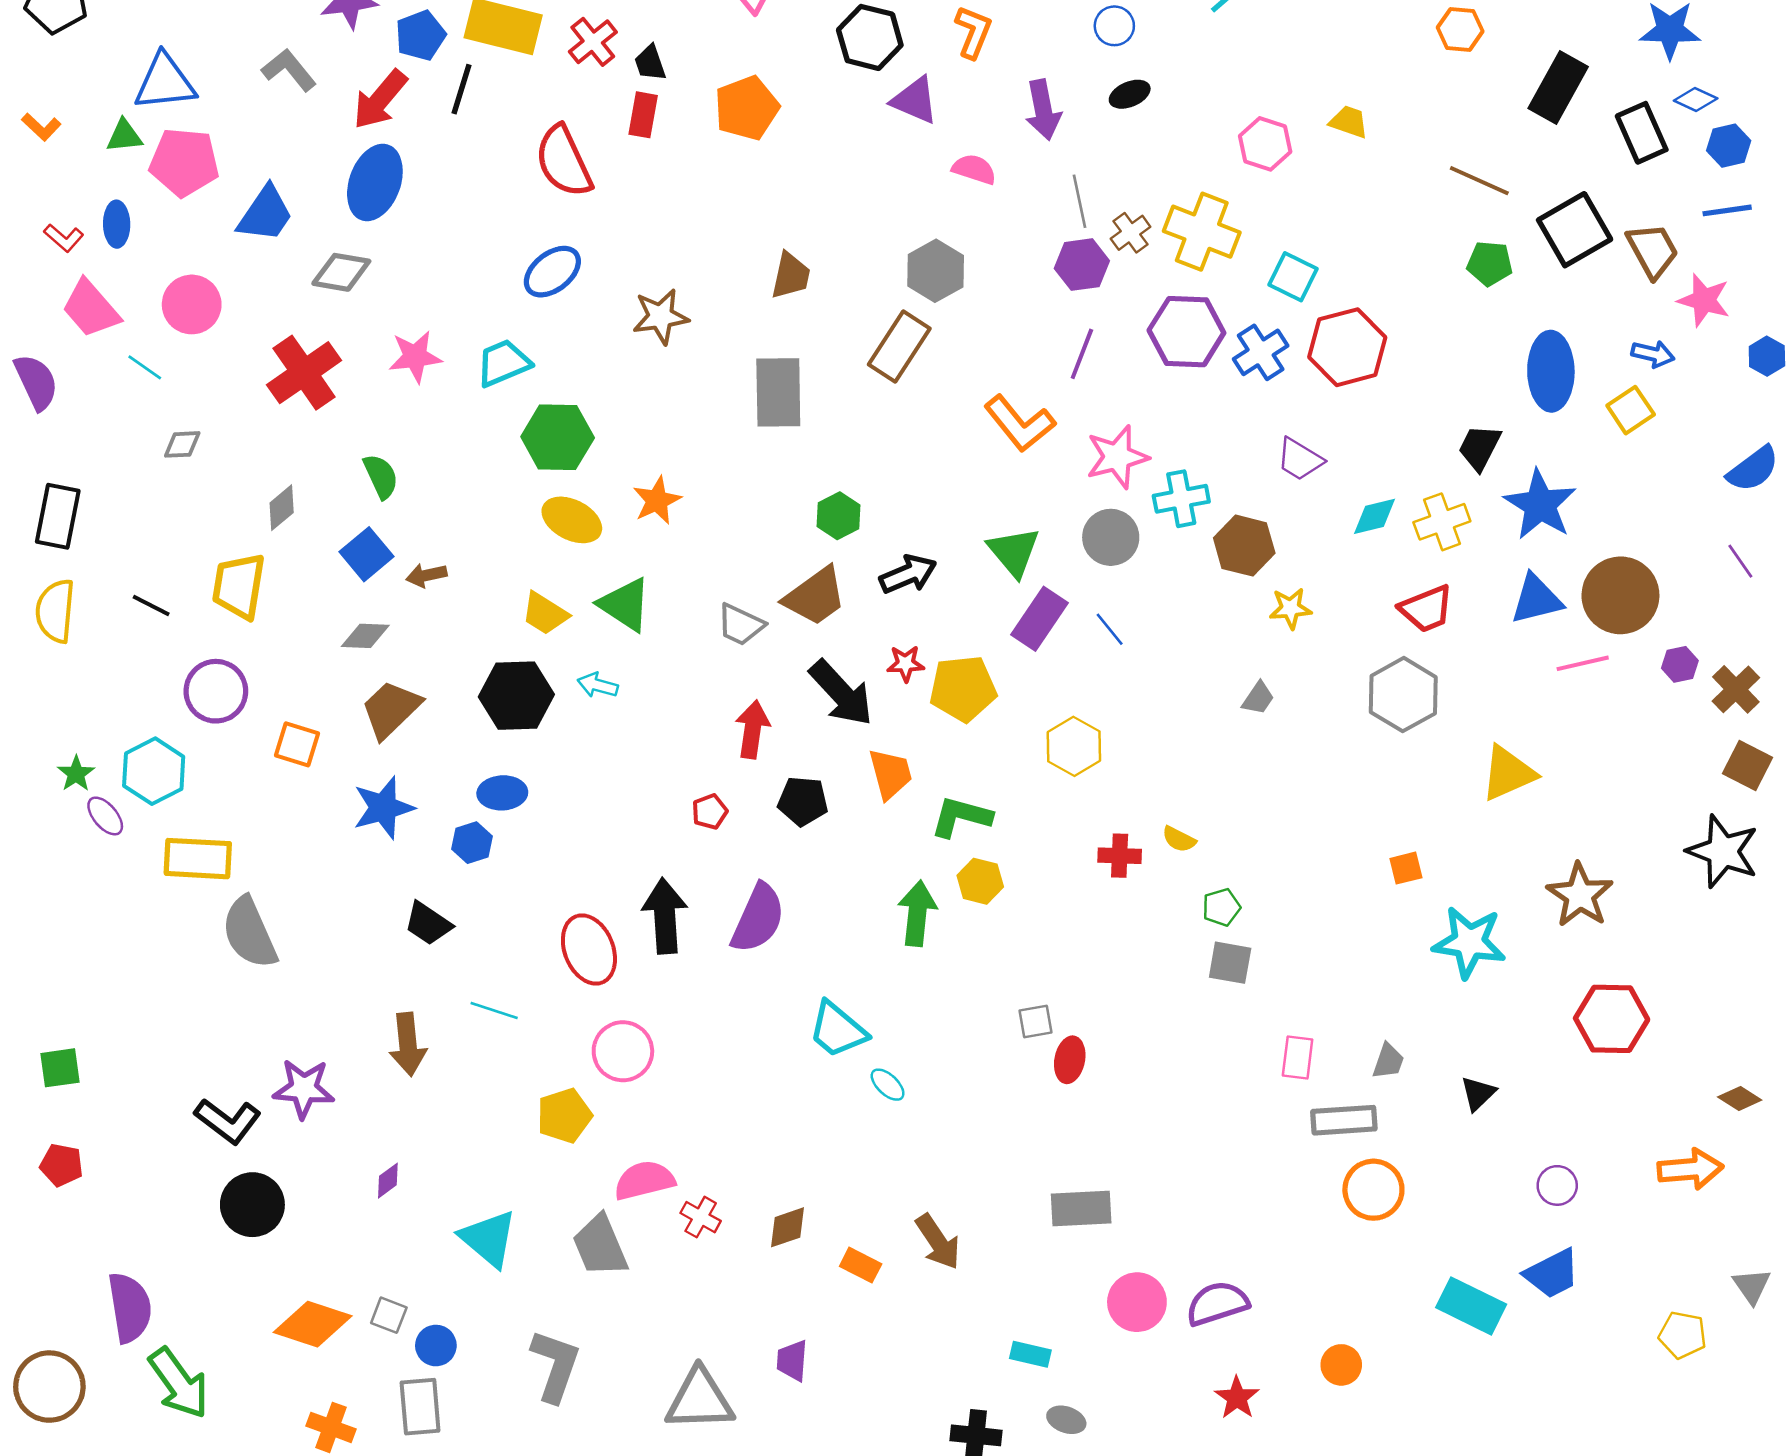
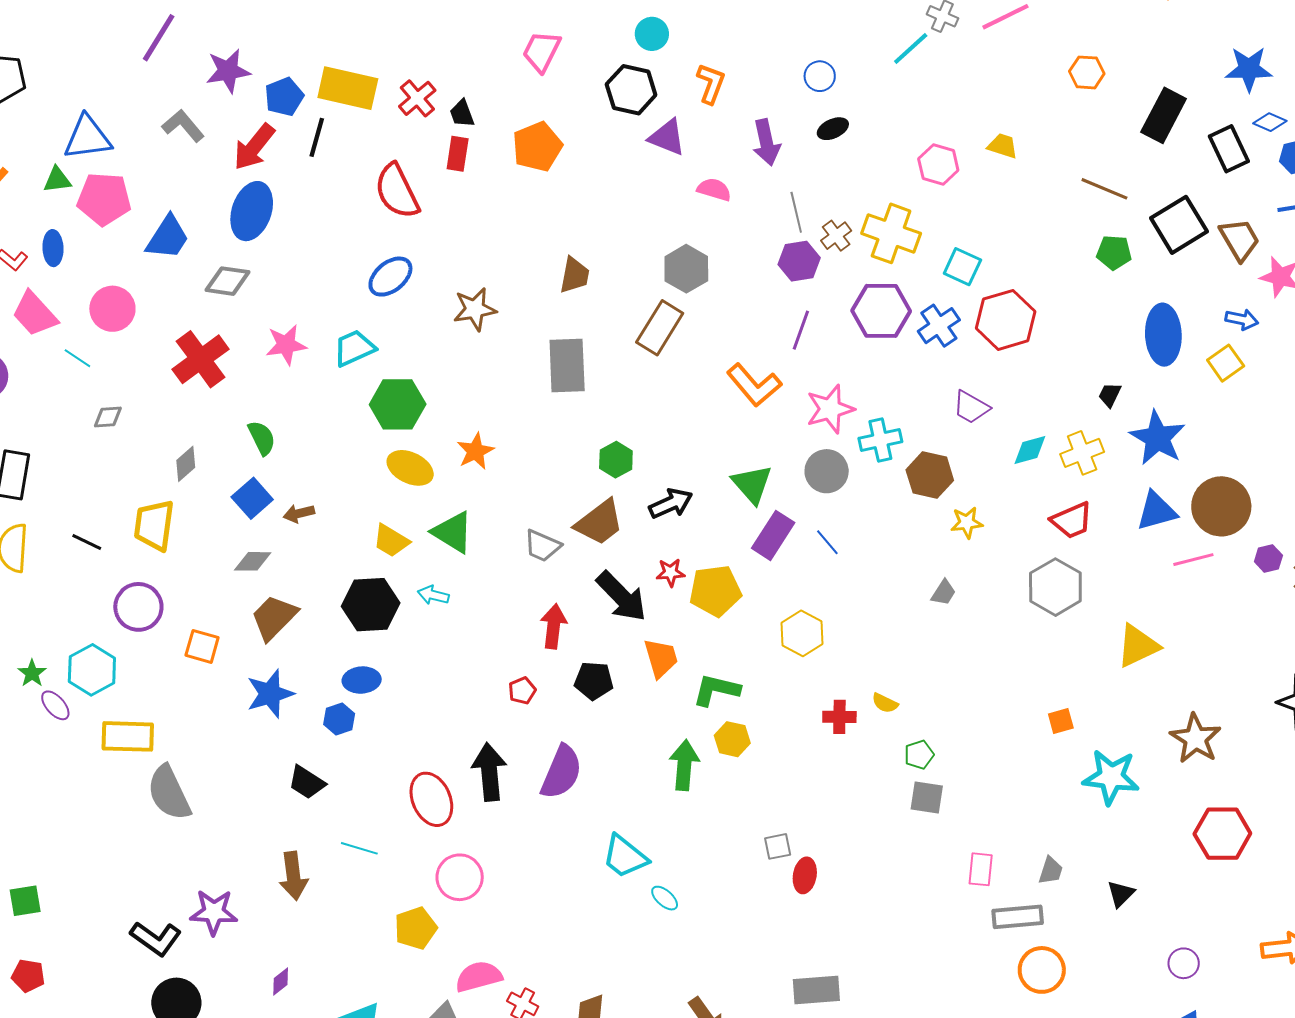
black trapezoid: (1480, 447) -> (1110, 395), size x0.7

